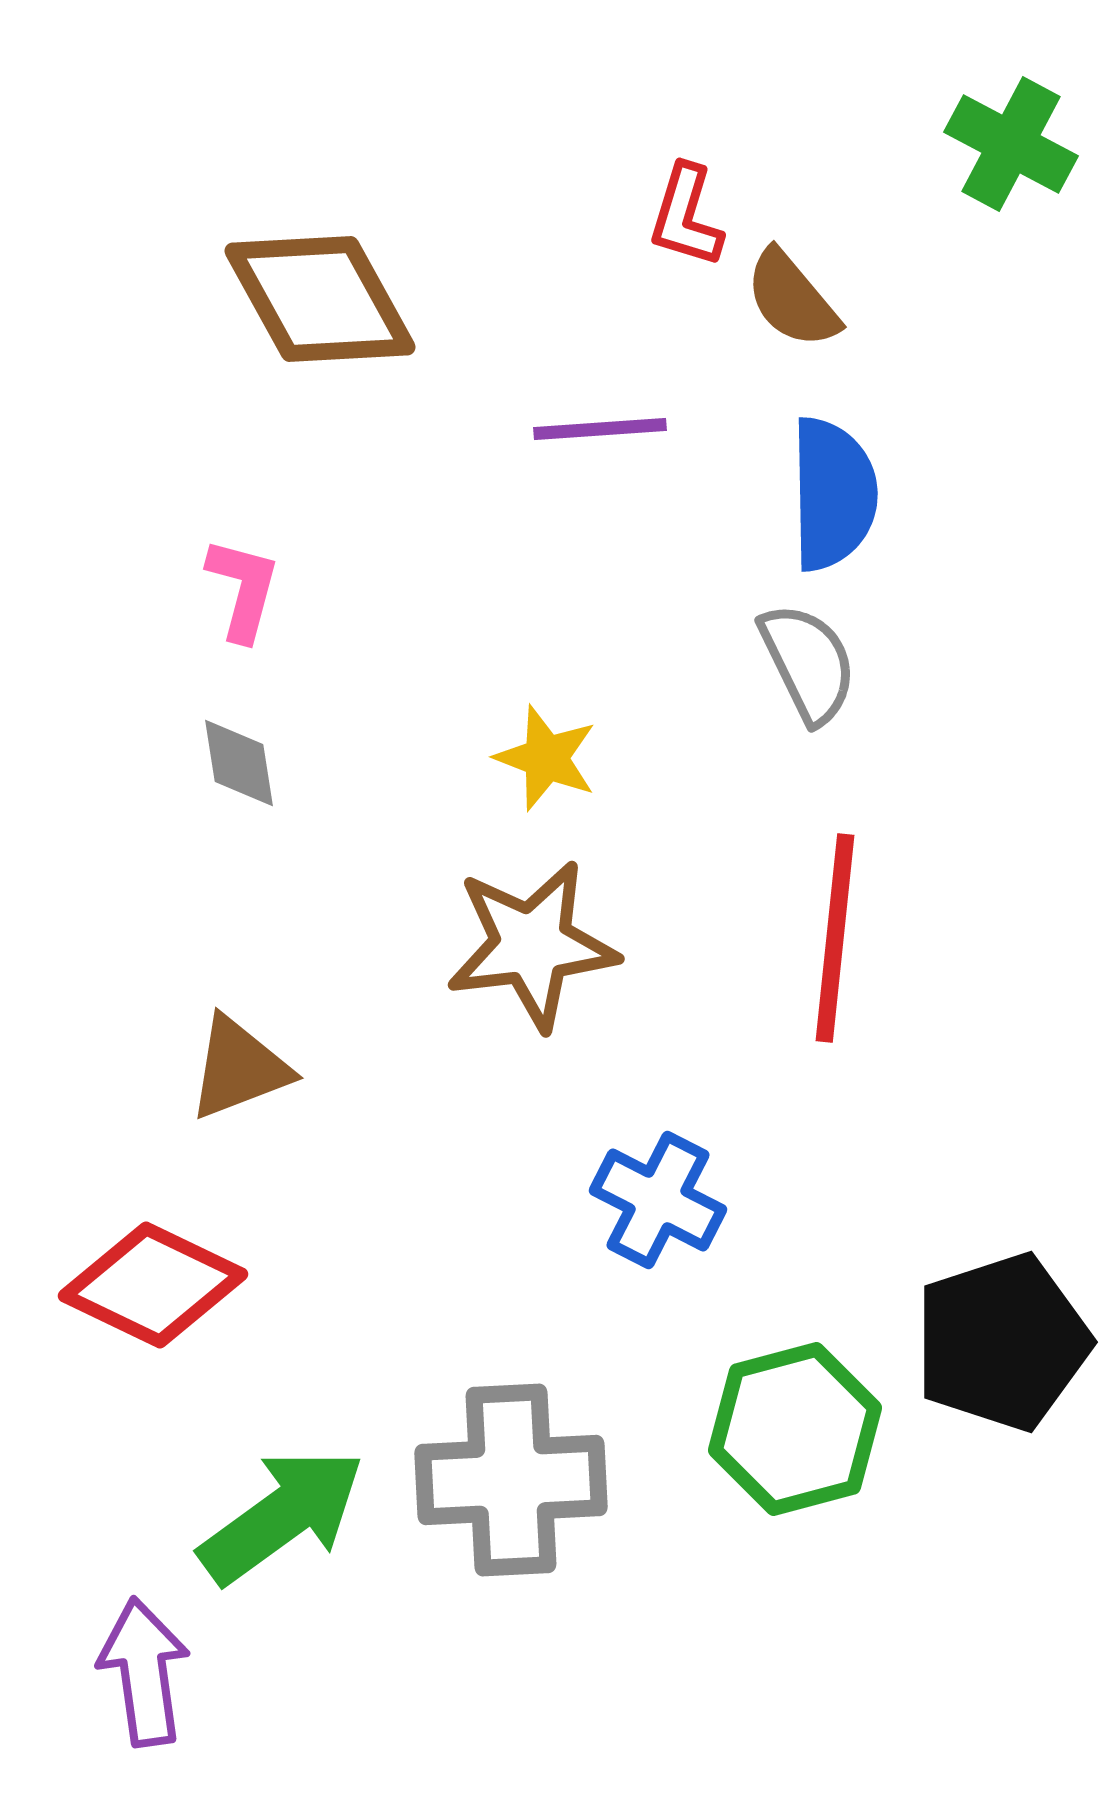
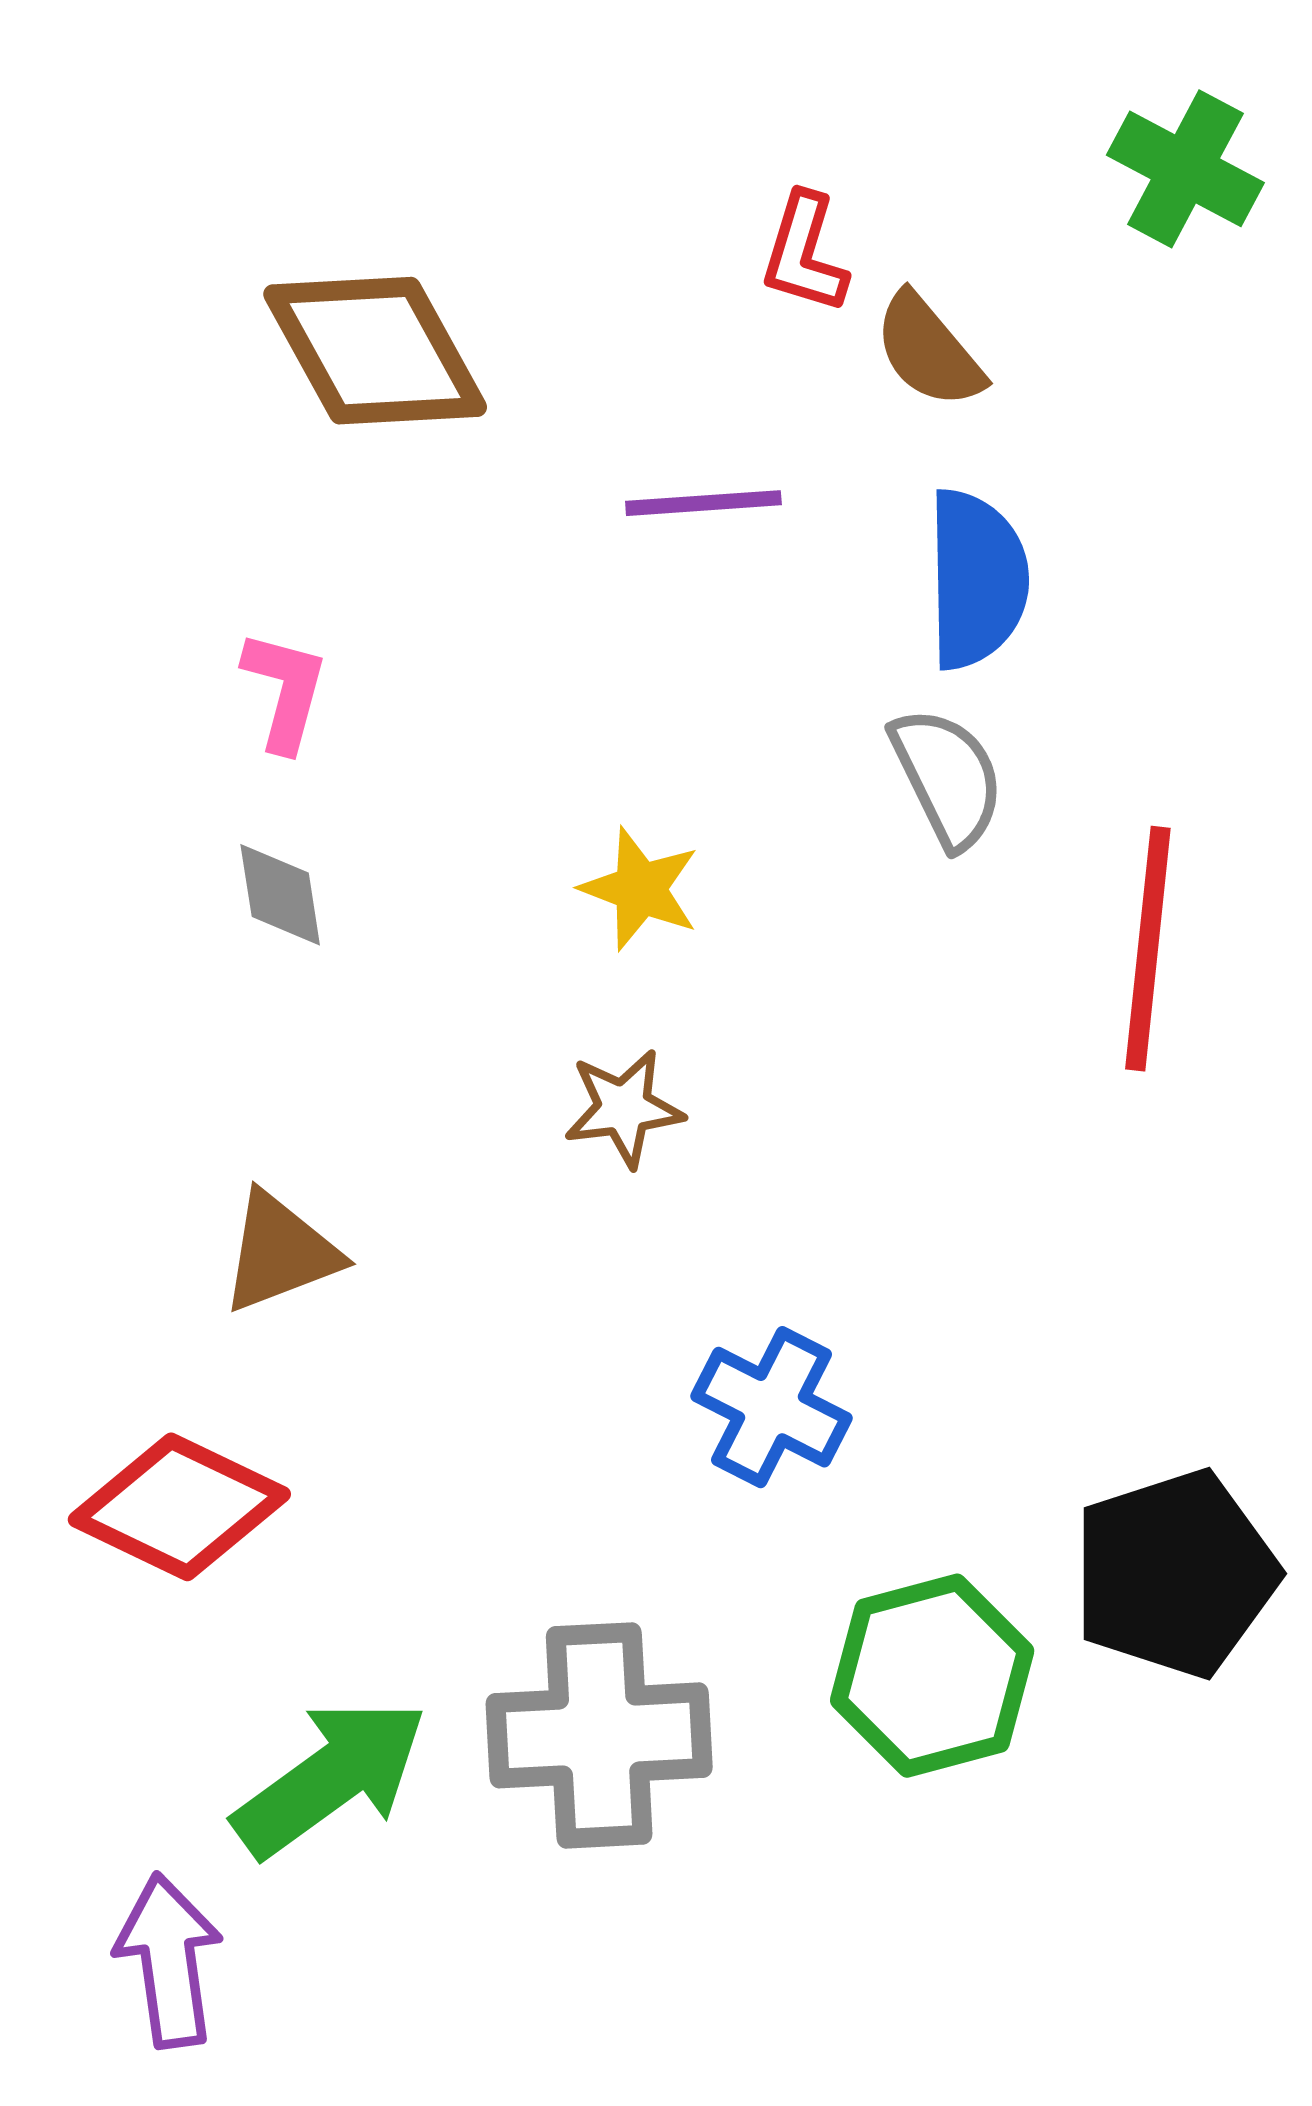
red line: (835, 938) -> (1148, 949), moved
brown star: (532, 945) -> (624, 1108), size x0.6

